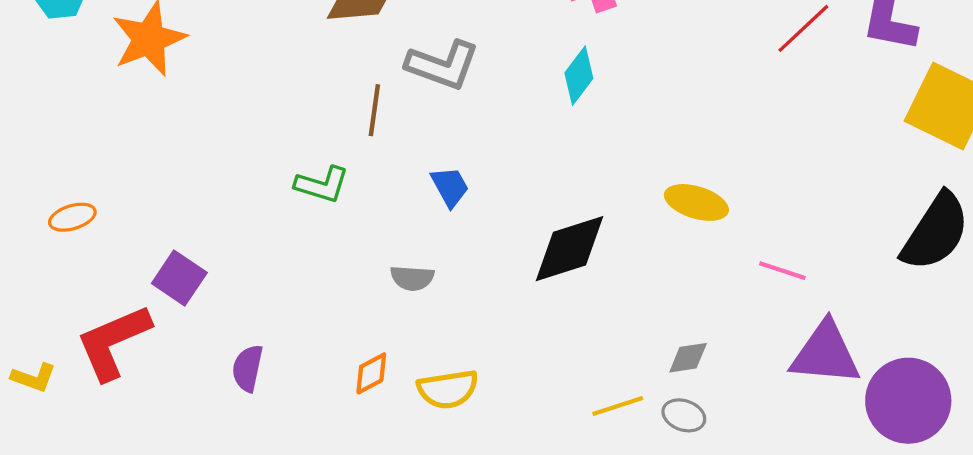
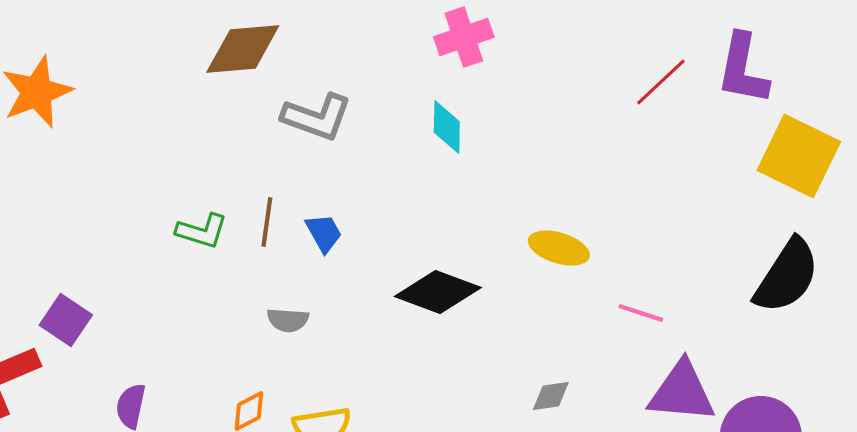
cyan diamond: (579, 76) -> (447, 127), turned -36
brown line: (374, 110) -> (267, 222), moved
black diamond: (570, 249) -> (438, 292), turned 38

